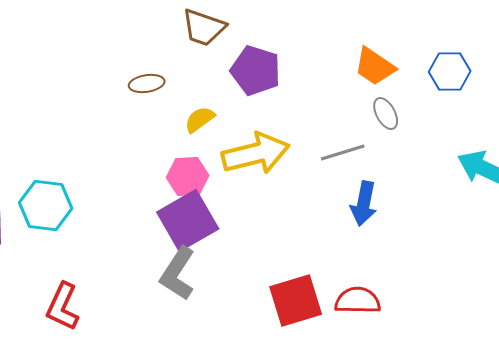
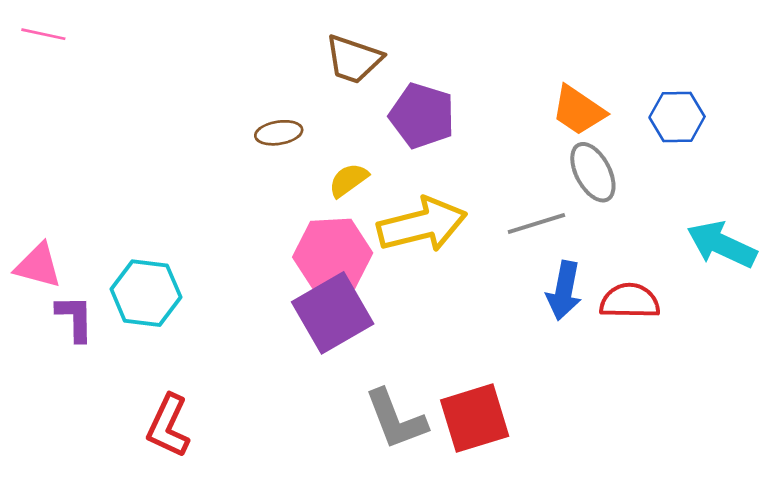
gray ellipse: (386, 114) -> (593, 172), size x1.4
pink hexagon: (188, 176) -> (333, 255), size x1.4
gray L-shape: (178, 274) -> (396, 419), moved, turned -54
red semicircle: (358, 300) -> (630, 301), moved

